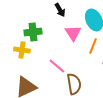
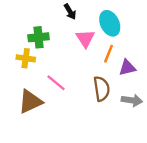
pink line: (57, 66) -> (56, 83), moved
brown semicircle: (74, 84) -> (102, 89), moved

